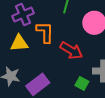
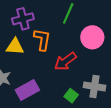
red arrow: (71, 50) -> (65, 61), turned 105

